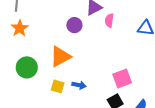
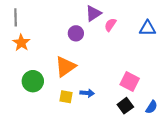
pink semicircle: (109, 20) -> (110, 25), turned 32
pink square: (122, 78) -> (130, 82), turned -36

